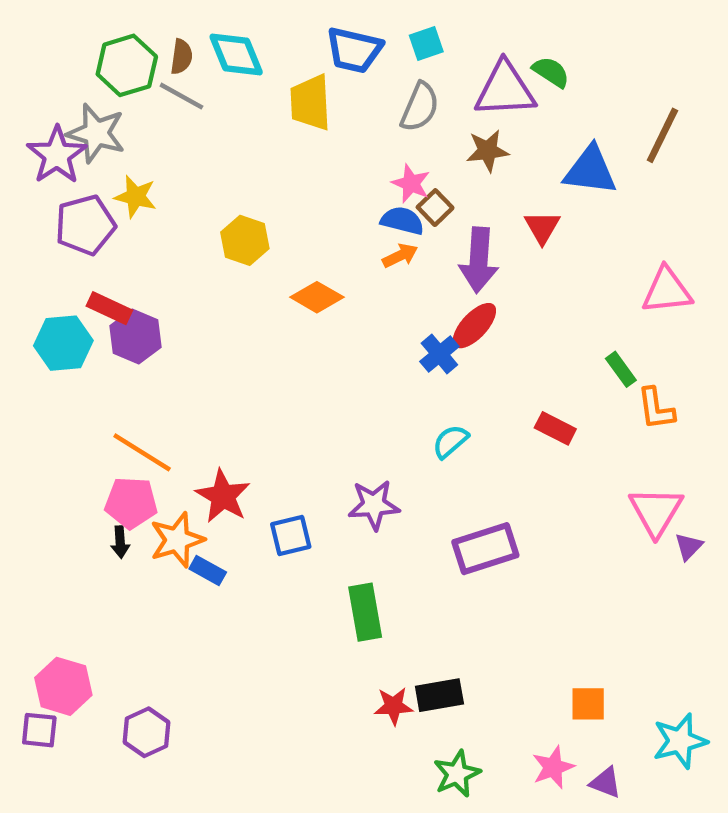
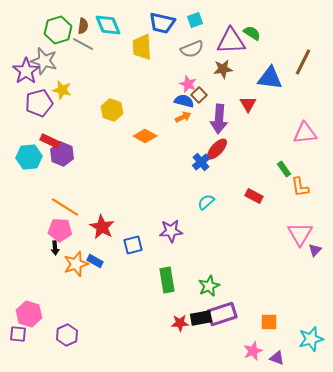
gray semicircle: (420, 107) -> (192, 49), turned 45
orange star: (177, 540) -> (76, 264), moved
purple rectangle: (485, 549) -> (222, 314), moved
green star: (457, 774) -> (209, 286), moved

